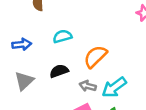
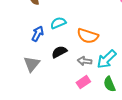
blue arrow: (22, 44) -> (38, 34), moved, turned -49
orange semicircle: (95, 57) -> (88, 36), turned -110

